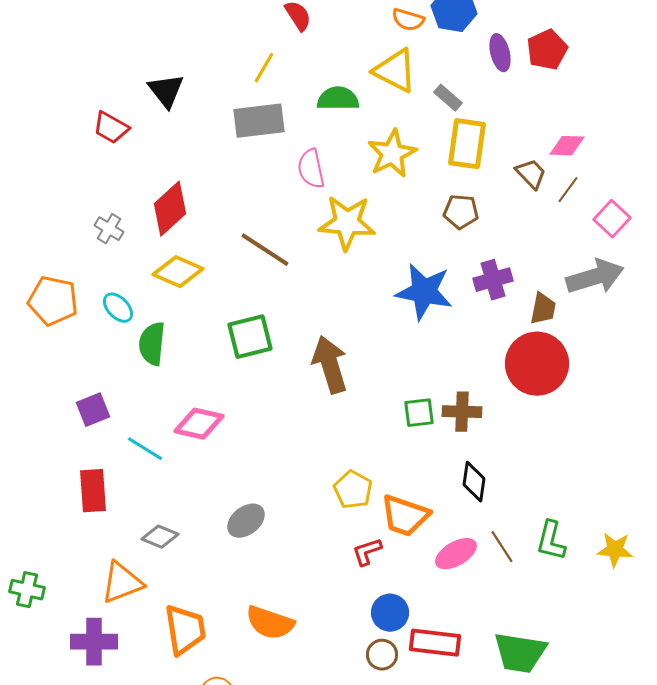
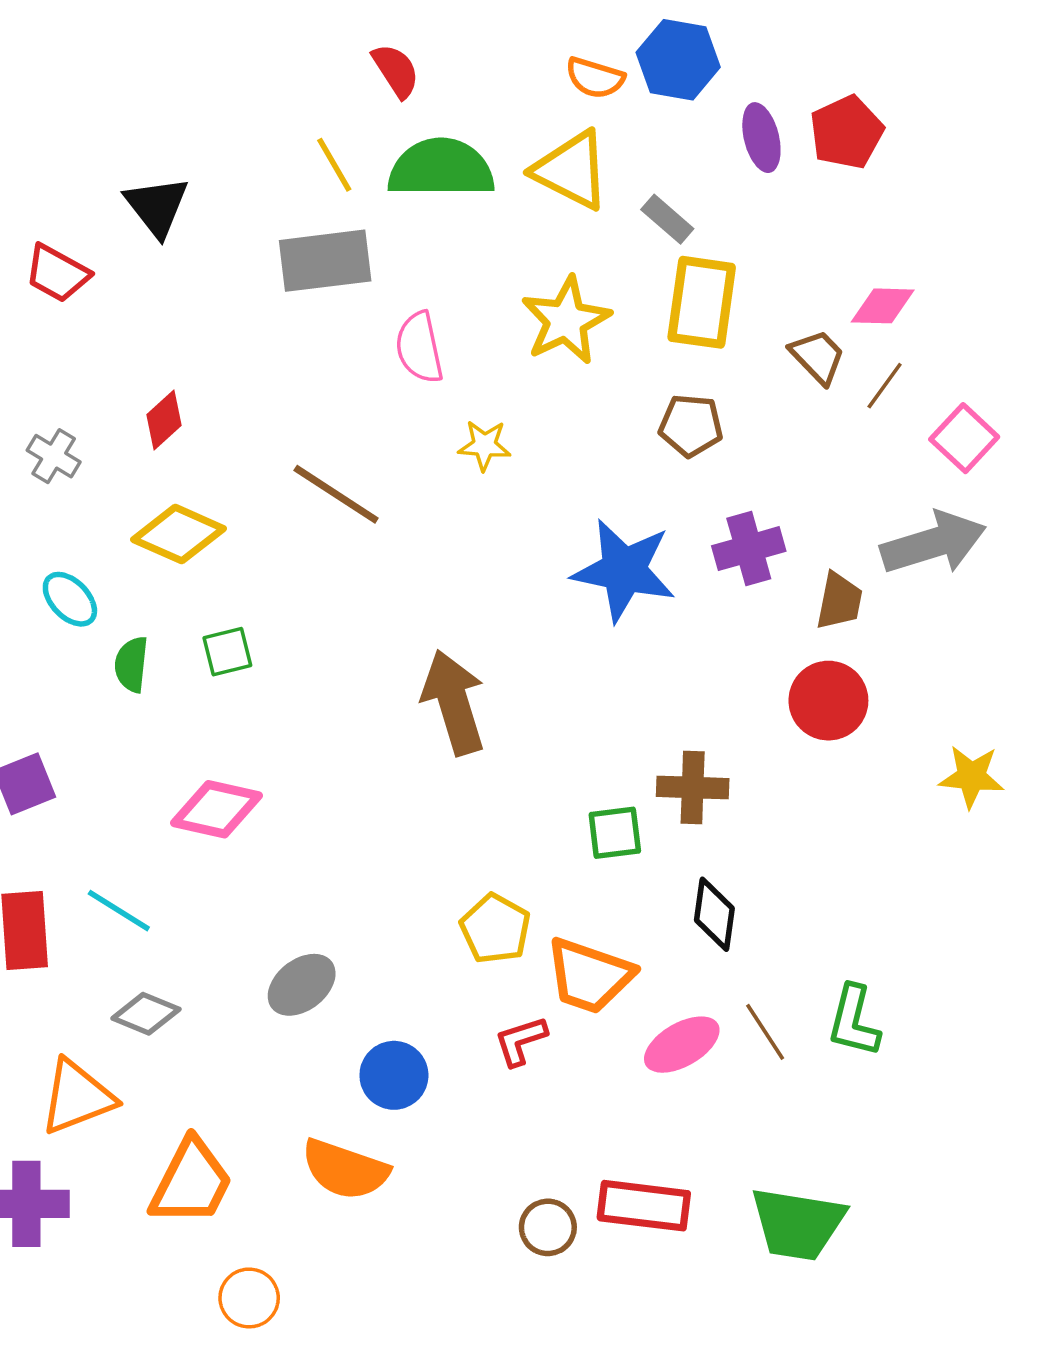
yellow line: (264, 68) -> (334, 165), turned -60
green semicircle: (338, 99) -> (441, 168), moved, size x1.4
red diamond: (170, 209) -> (164, 420), size x0.6
yellow star: (347, 223) -> (484, 445), size x0.5
green square: (250, 337) -> (227, 652), moved, size x0.6
green semicircle: (152, 344) -> (131, 664), size x0.7
red circle: (537, 364) -> (828, 701), size x0.7
green square: (419, 413) -> (615, 833), moved
cyan line: (145, 449) -> (119, 911), moved
yellow star: (615, 550) -> (971, 777), moved
blue circle: (390, 613) -> (394, 1075), moved
orange trapezoid: (185, 630) -> (191, 1182), turned 36

